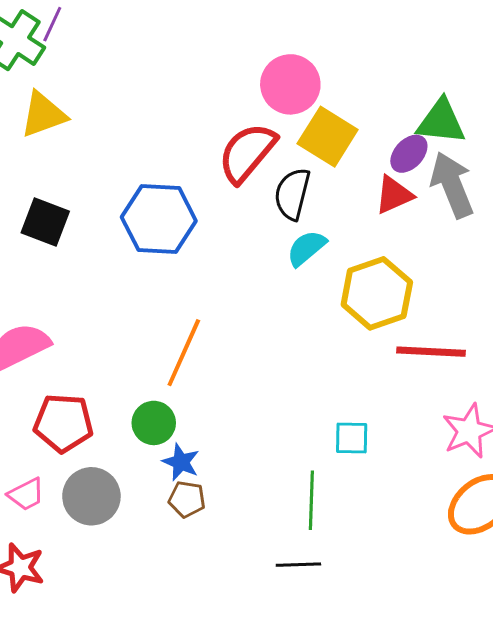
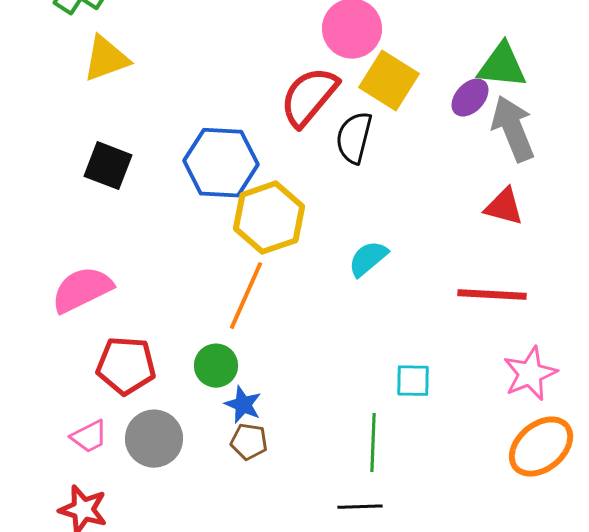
red triangle: (394, 195) -> (504, 207), moved, turned 39
cyan semicircle: (306, 248) -> (368, 259), moved
yellow hexagon: (377, 293) -> (269, 218), moved

